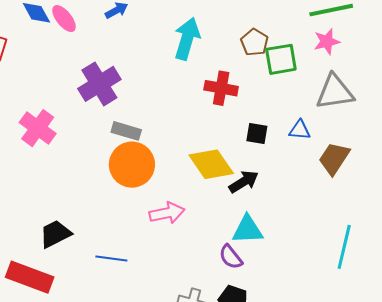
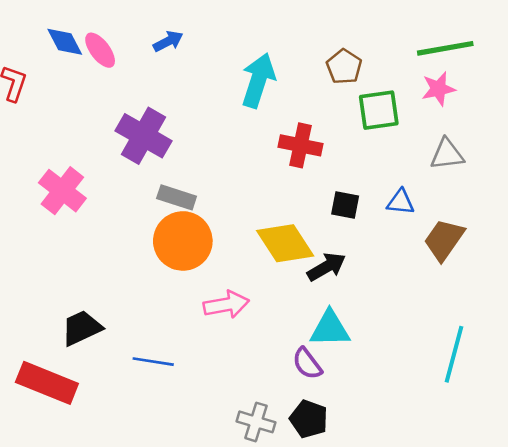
brown pentagon: (255, 42) -> (344, 67), moved
purple cross: (99, 84) -> (144, 136), turned -30
gray triangle: (335, 92) -> (447, 154), size x0.7

